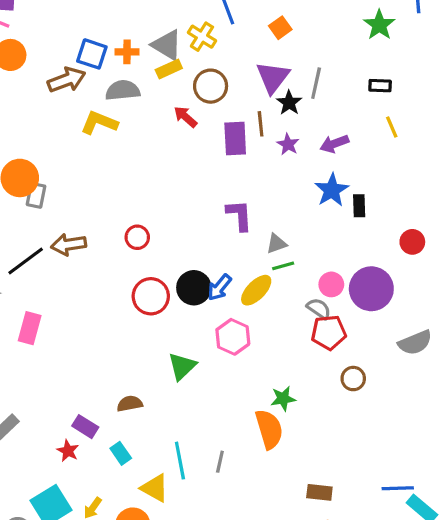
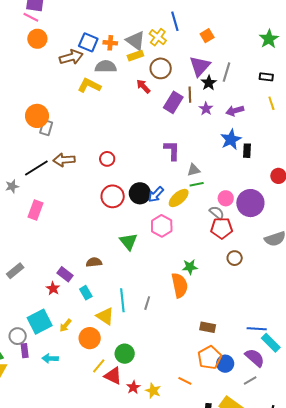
purple rectangle: (235, 139) -> (173, 102), turned 30
green triangle: (182, 366) -> (128, 242), turned -30

